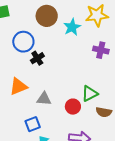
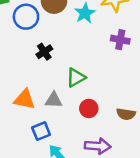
blue circle: (23, 42) -> (26, 17), moved
orange triangle: (18, 86) -> (24, 99), moved, turned 36
green triangle: (90, 94) -> (76, 78), moved

